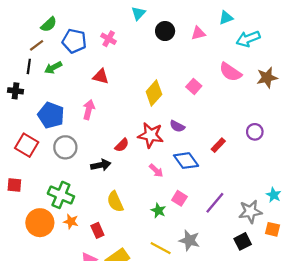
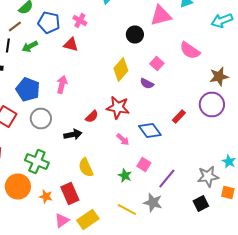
black circle: (165, 31) -> (135, 34), moved
pink triangle: (198, 33) -> (161, 16), size x1.6
cyan arrow: (248, 39) -> (222, 20), moved
red triangle: (101, 76) -> (71, 44), moved
brown star: (267, 78) -> (219, 76), moved
purple semicircle: (177, 126) -> (147, 84), moved
purple circle: (255, 132) -> (212, 104), size x1.6
purple line: (215, 203) -> (167, 178), moved
orange star: (71, 222) -> (46, 196), moved
red rectangle: (97, 230) -> (70, 194), size x1.5

